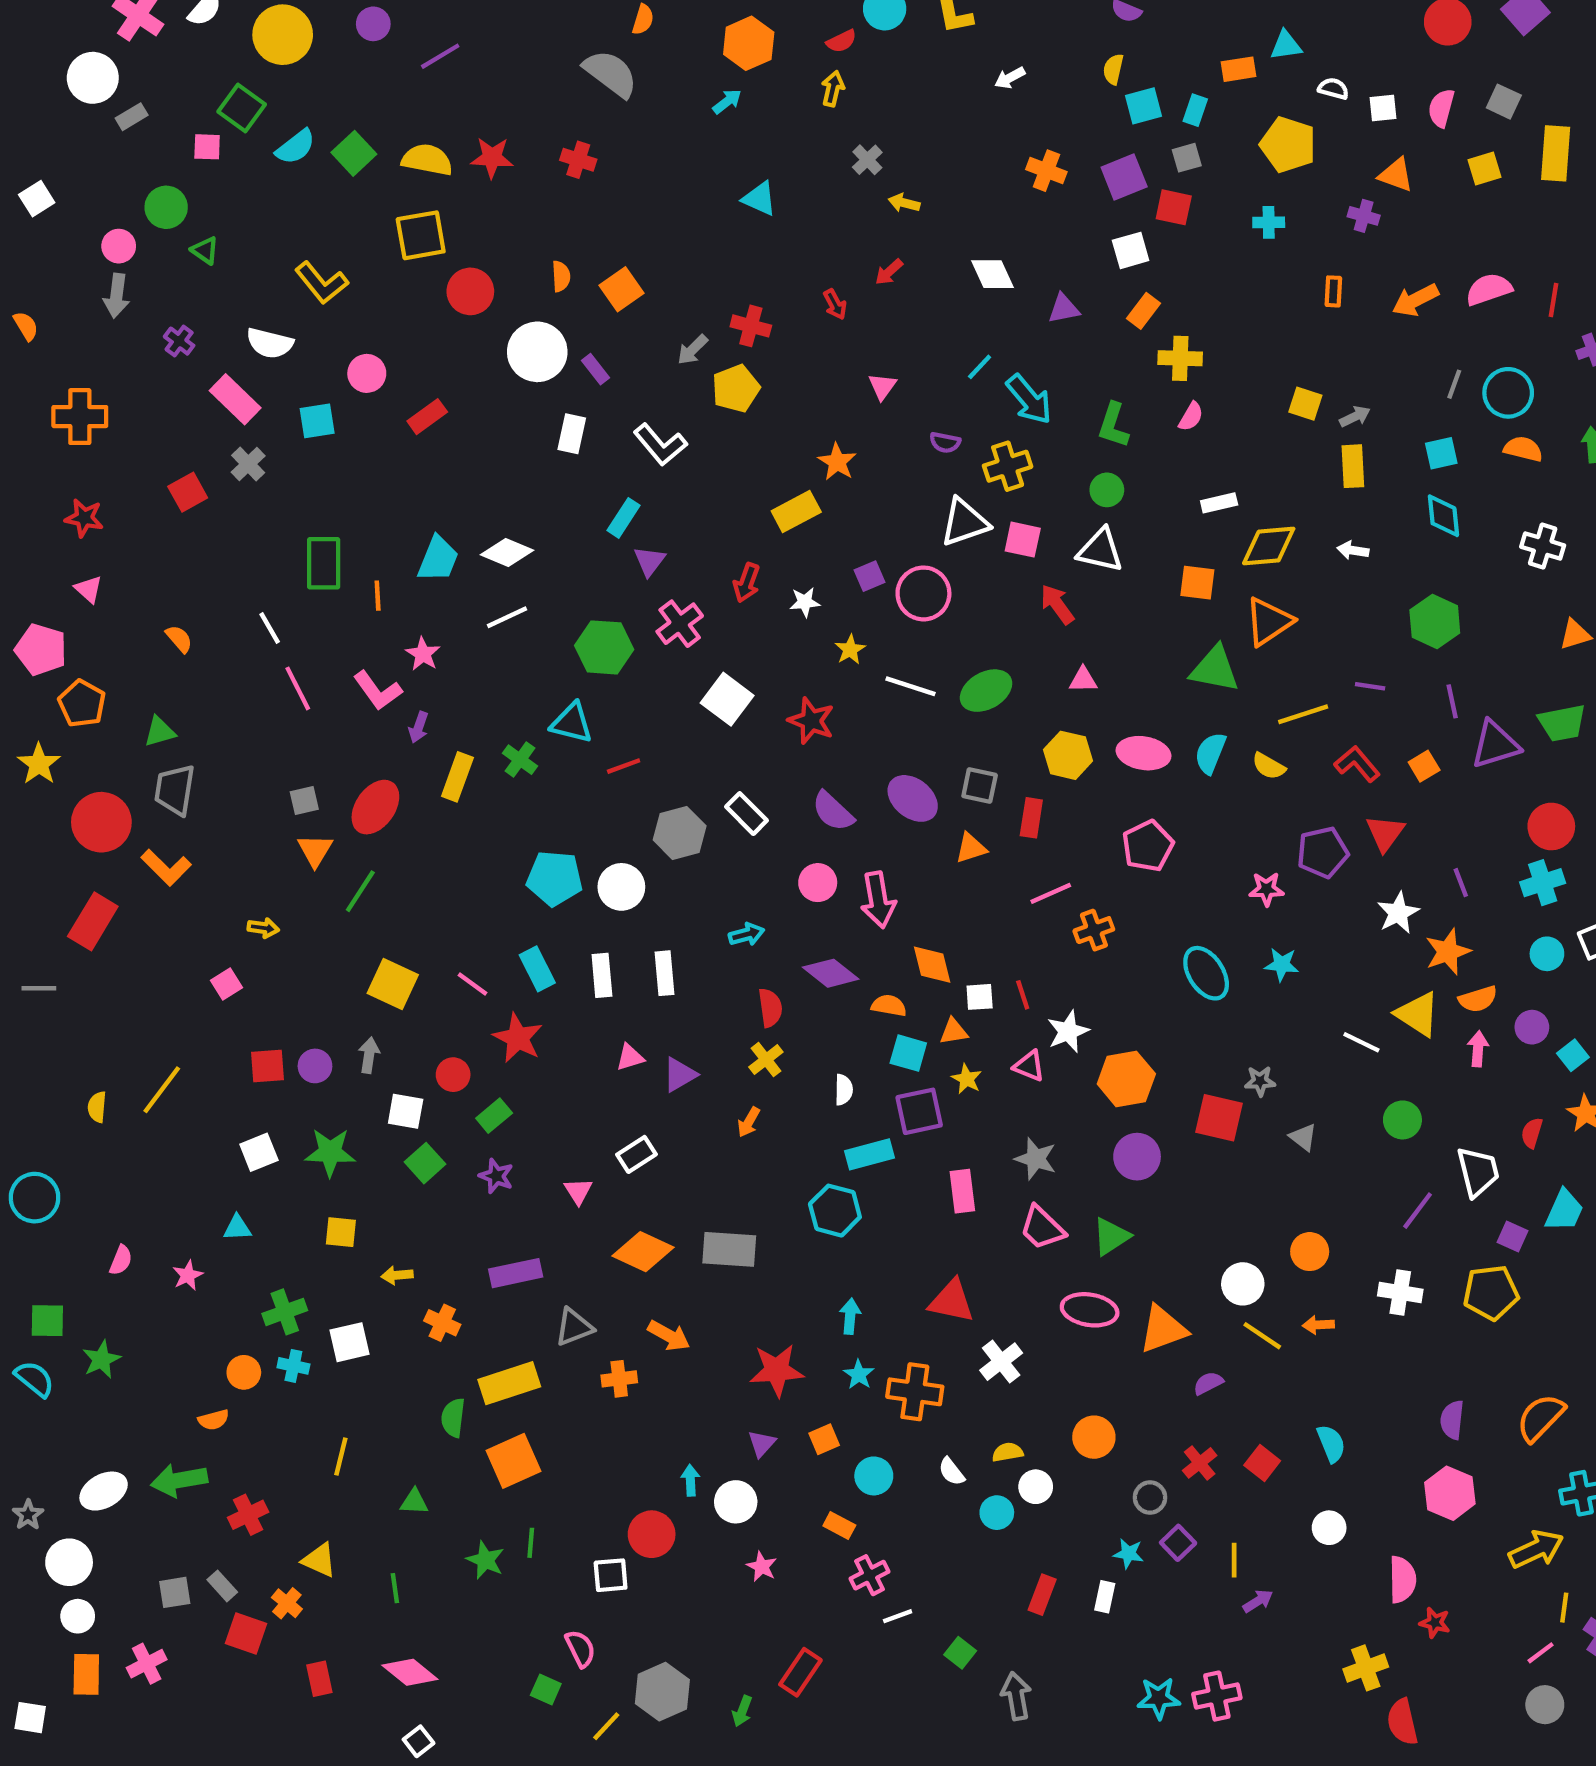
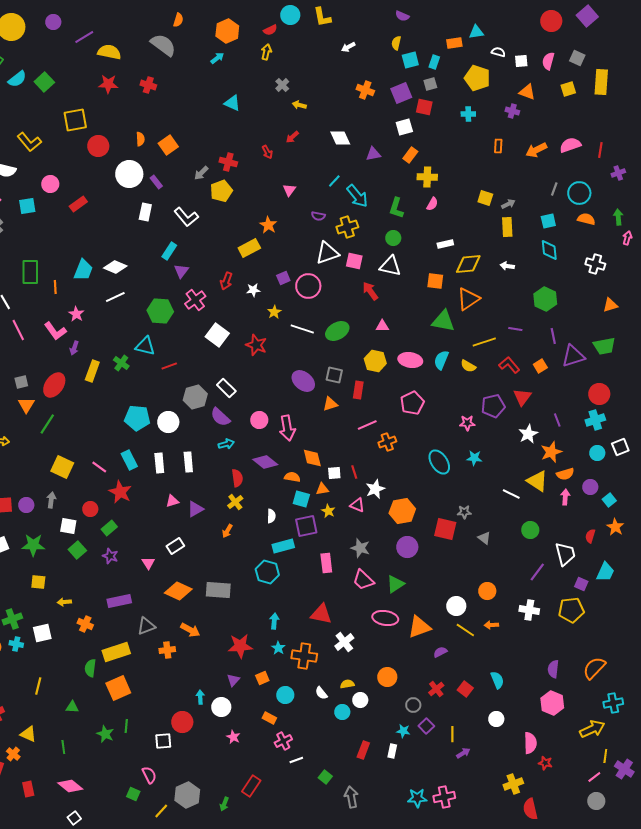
yellow semicircle: (427, 160) -> (109, 52), moved
purple semicircle: (833, 811) -> (220, 417), moved

